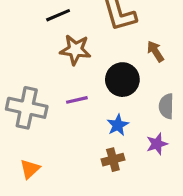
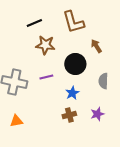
purple star: (157, 144) -> (97, 114), moved
orange triangle: (30, 169) -> (16, 121), turned 32

